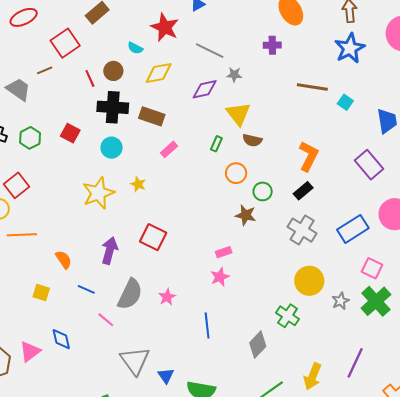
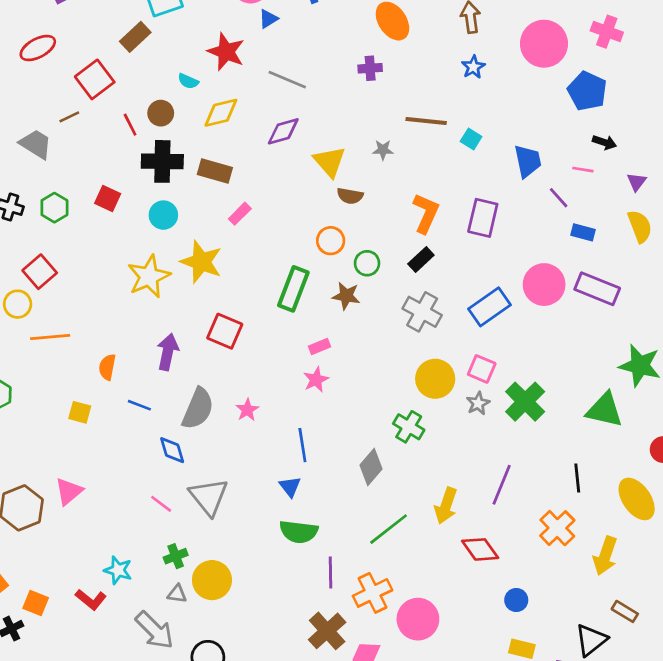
blue star: (350, 48) -> (473, 67), size x0.6
gray star: (234, 75) -> (383, 150), moved
green rectangle: (216, 144) -> (293, 289), moved, size x2.0
purple rectangle: (369, 165) -> (483, 218), moved, turned 56
yellow star: (138, 184) -> (201, 262), size x2.0
orange semicircle: (64, 260) -> (107, 367), turned -132
pink square: (372, 268) -> (482, 369), moved
pink line: (106, 320) -> (161, 504), moved
blue diamond: (61, 339) -> (172, 450), moved
blue triangle: (166, 376) -> (290, 487), moved

